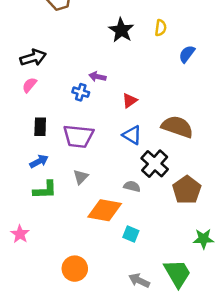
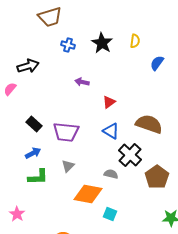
pink semicircle: (29, 85) -> (10, 89), moved
blue cross: (81, 92) -> (68, 45), moved
black rectangle: (40, 127) -> (34, 124), turned -49

